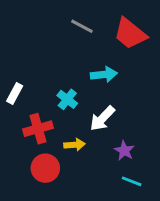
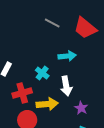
white arrow: (102, 118) -> (66, 86), turned -54
yellow arrow: (75, 145) -> (47, 104), size x1.5

